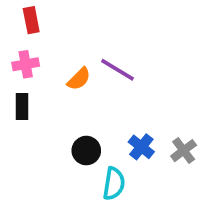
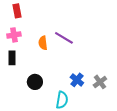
orange semicircle: (79, 79) -> (43, 43), turned 128
black circle: (86, 151) -> (35, 82), moved

